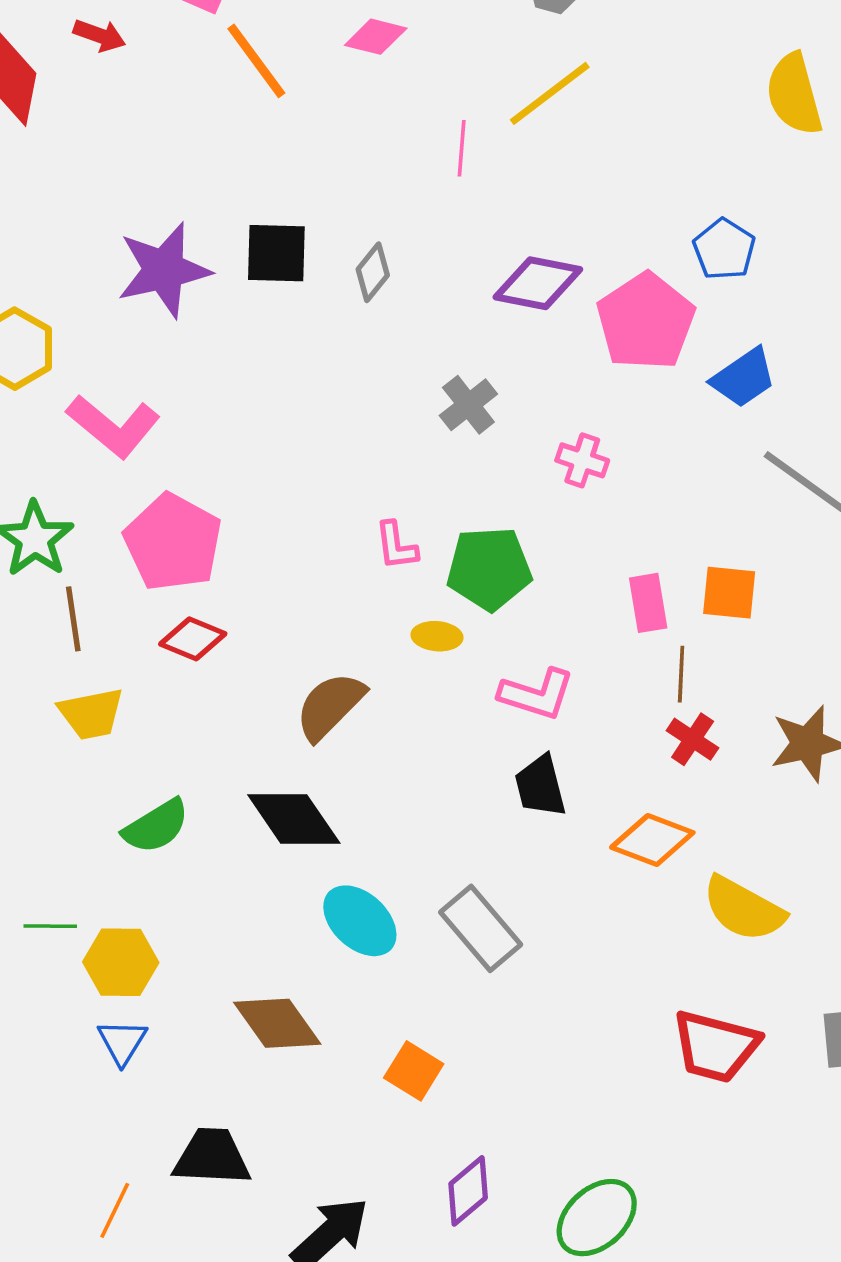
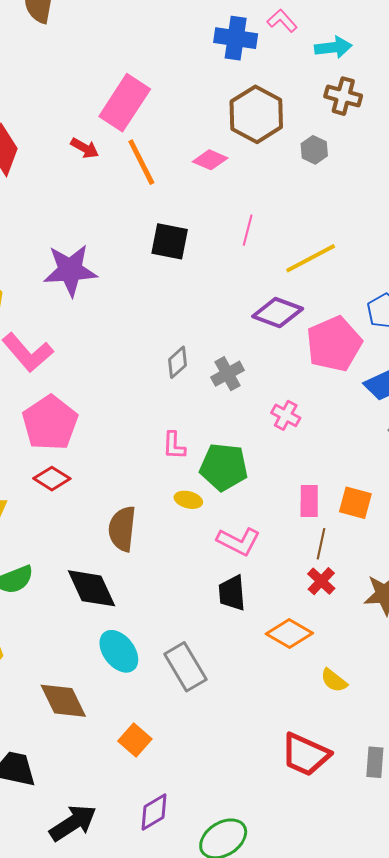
red arrow: (99, 35) -> (85, 148), moved
yellow line: (550, 93) -> (311, 258), moved
black square: (276, 253) -> (170, 241), moved
gray diamond: (373, 272) -> (178, 362), moved
brown semicircle: (330, 706) -> (122, 529), turned -48
yellow semicircle: (744, 909) -> (334, 680), size x0.6

